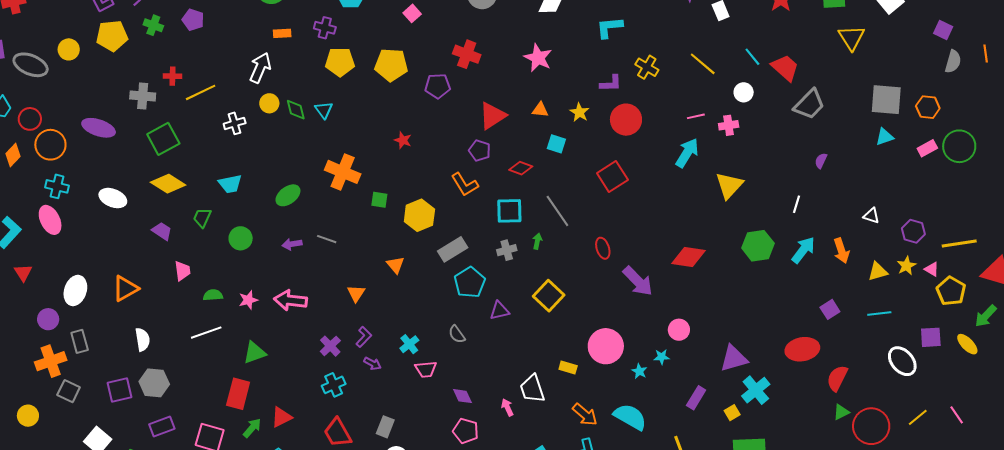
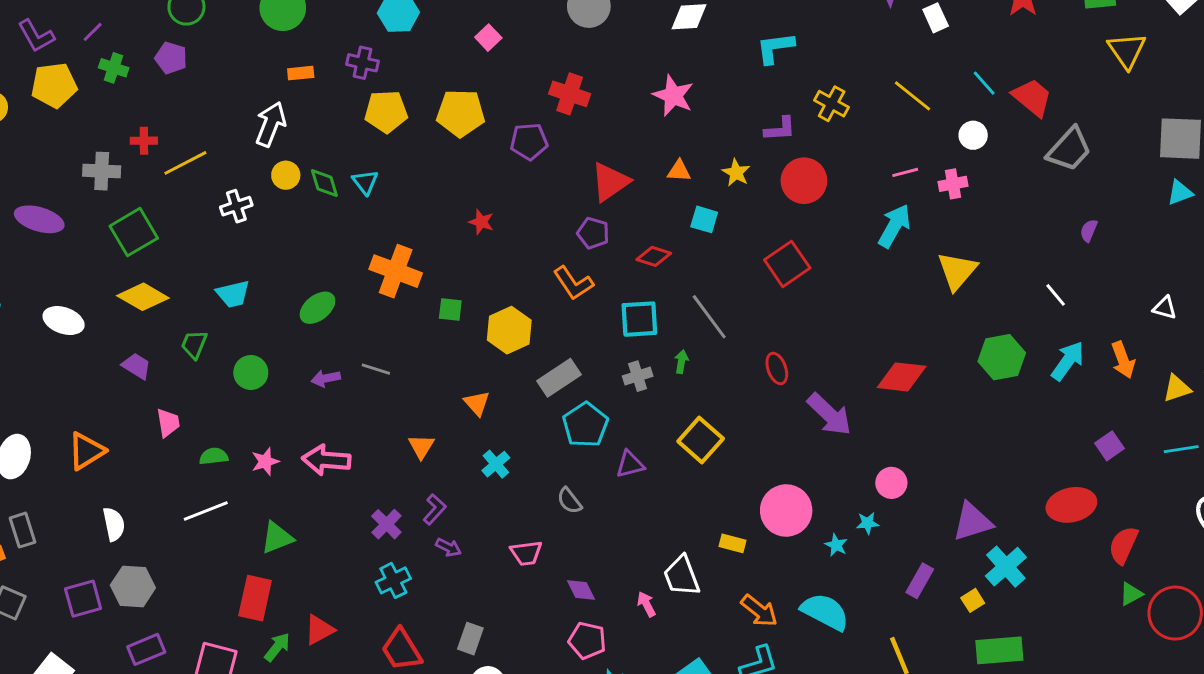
white line: (796, 204) -> (1056, 295), turned -54
cyan cross: (409, 344) -> (496, 464), moved

